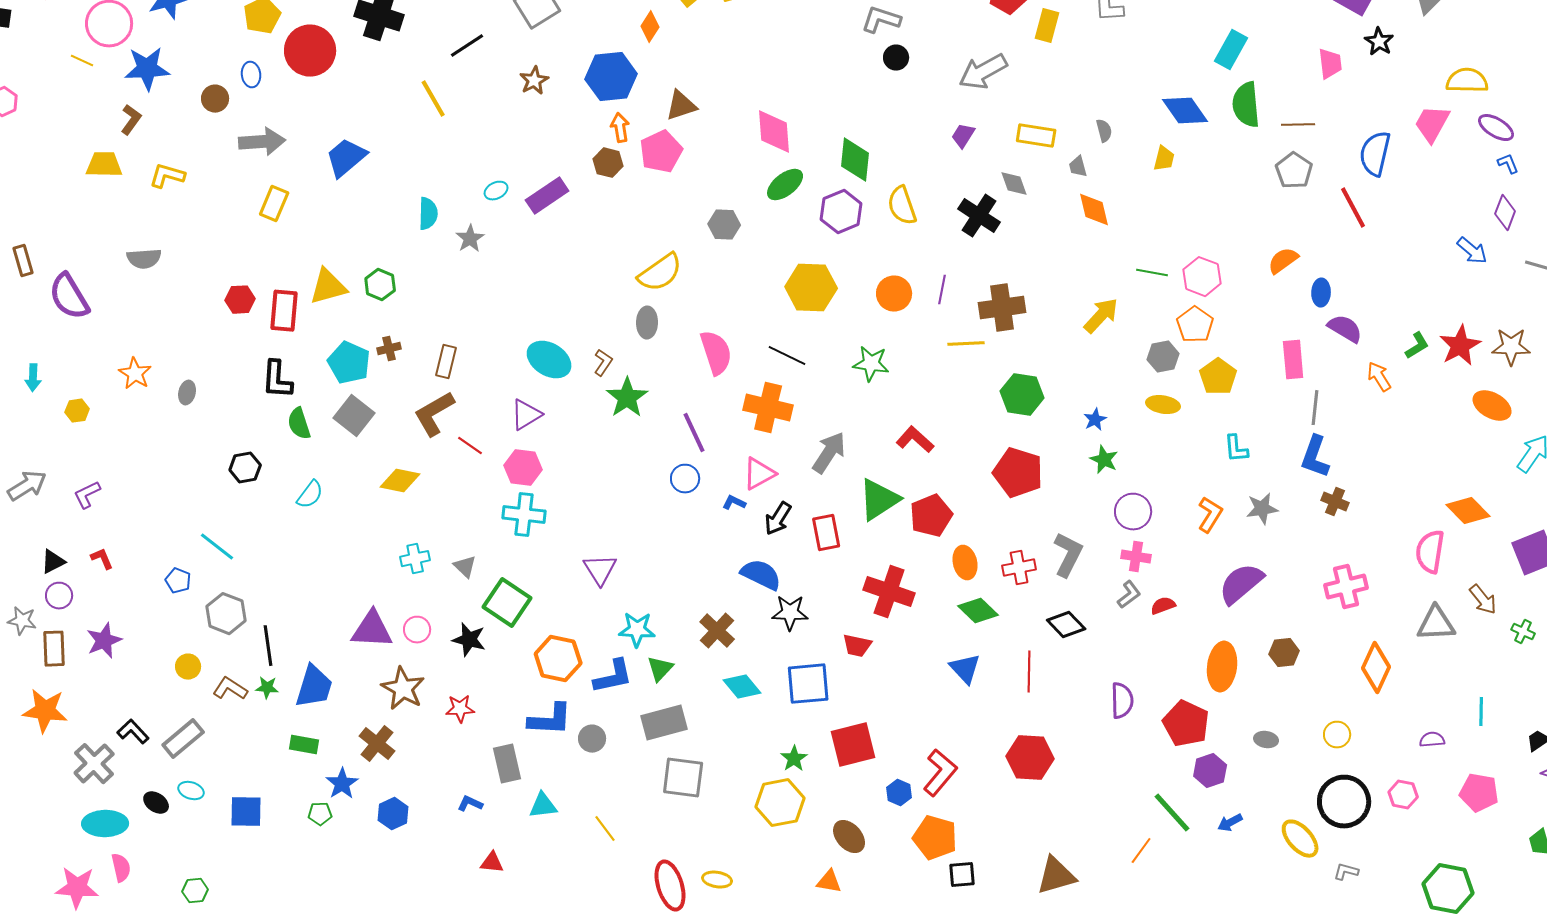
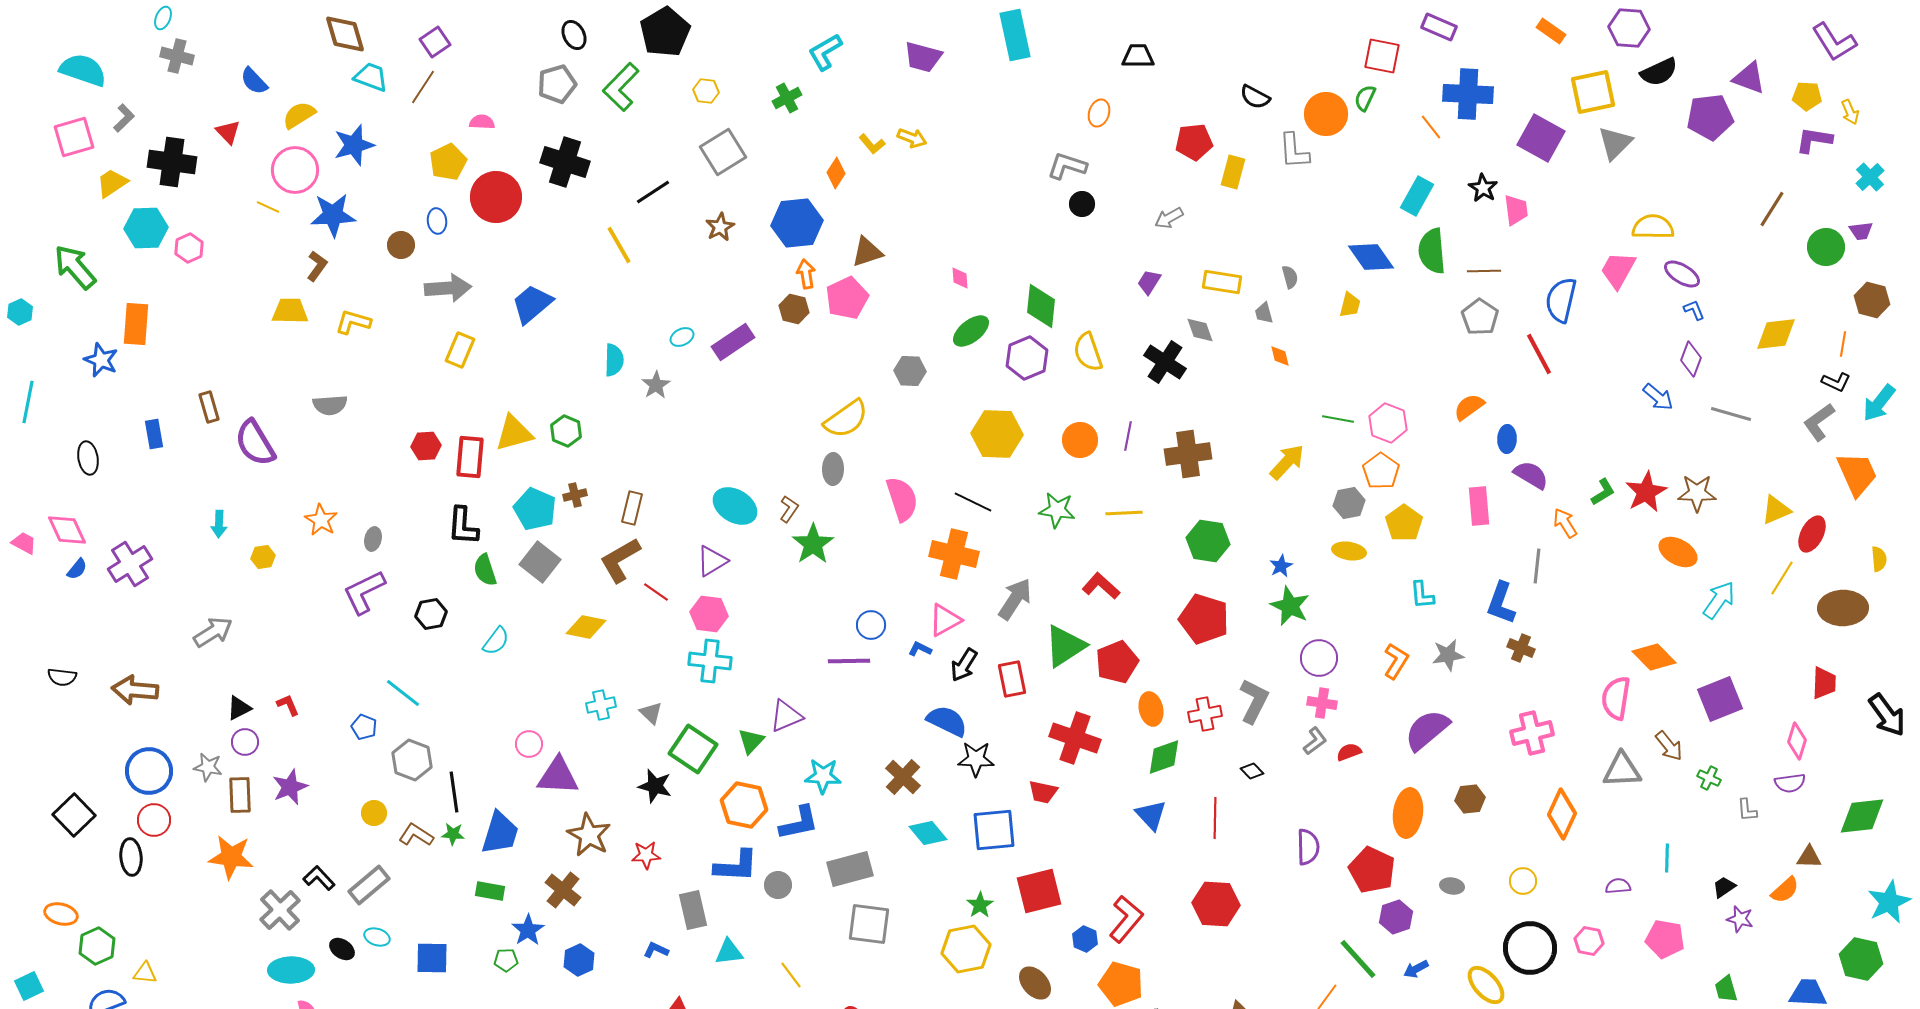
black star: (1379, 42) -> (1483, 188), moved
gray arrow: (983, 72) -> (1169, 218), size x0.6
pink diamond: (774, 132) -> (960, 278), size x0.5
orange diamond: (1094, 210) -> (1280, 356), size x0.6
yellow line: (966, 344) -> (1124, 513), moved
gray line: (1315, 408) -> (1537, 566), moved
purple line: (694, 433) -> (849, 661), moved, turned -66
green star: (1104, 460) -> (1290, 606), size x1.4
purple L-shape: (87, 495) -> (364, 592), moved, size x1.6
purple triangle: (600, 570) -> (786, 716), turned 39
green diamond: (978, 611) -> (1164, 757), turned -63
black diamond: (1066, 625) -> (1252, 771), size x0.6
pink circle: (417, 630) -> (529, 744), moved
green triangle: (660, 669) -> (751, 741), moved

